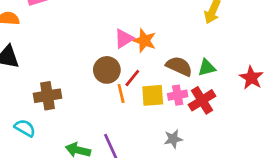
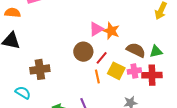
orange line: (121, 94) -> (97, 77), moved
yellow square: (153, 95) -> (116, 71), turned 30
red cross: (202, 100) -> (152, 75), turned 30

